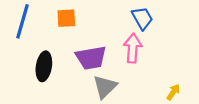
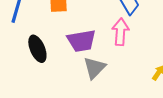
black ellipse: (44, 66) -> (37, 49), turned -32

